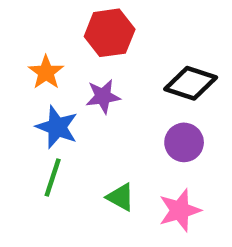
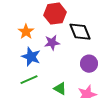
black diamond: (191, 83) -> (80, 32), moved, turned 50
green line: (53, 177) -> (29, 80), turned 48

